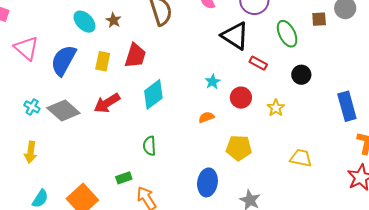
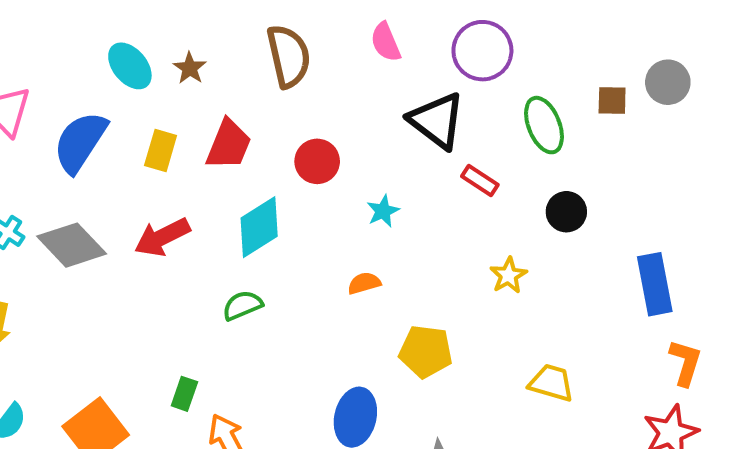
red circle: (241, 98) -> (317, 161), moved
green semicircle: (149, 146) -> (242, 305), moved, turned 66
green rectangle: (124, 178) -> (184, 394), turned -56

